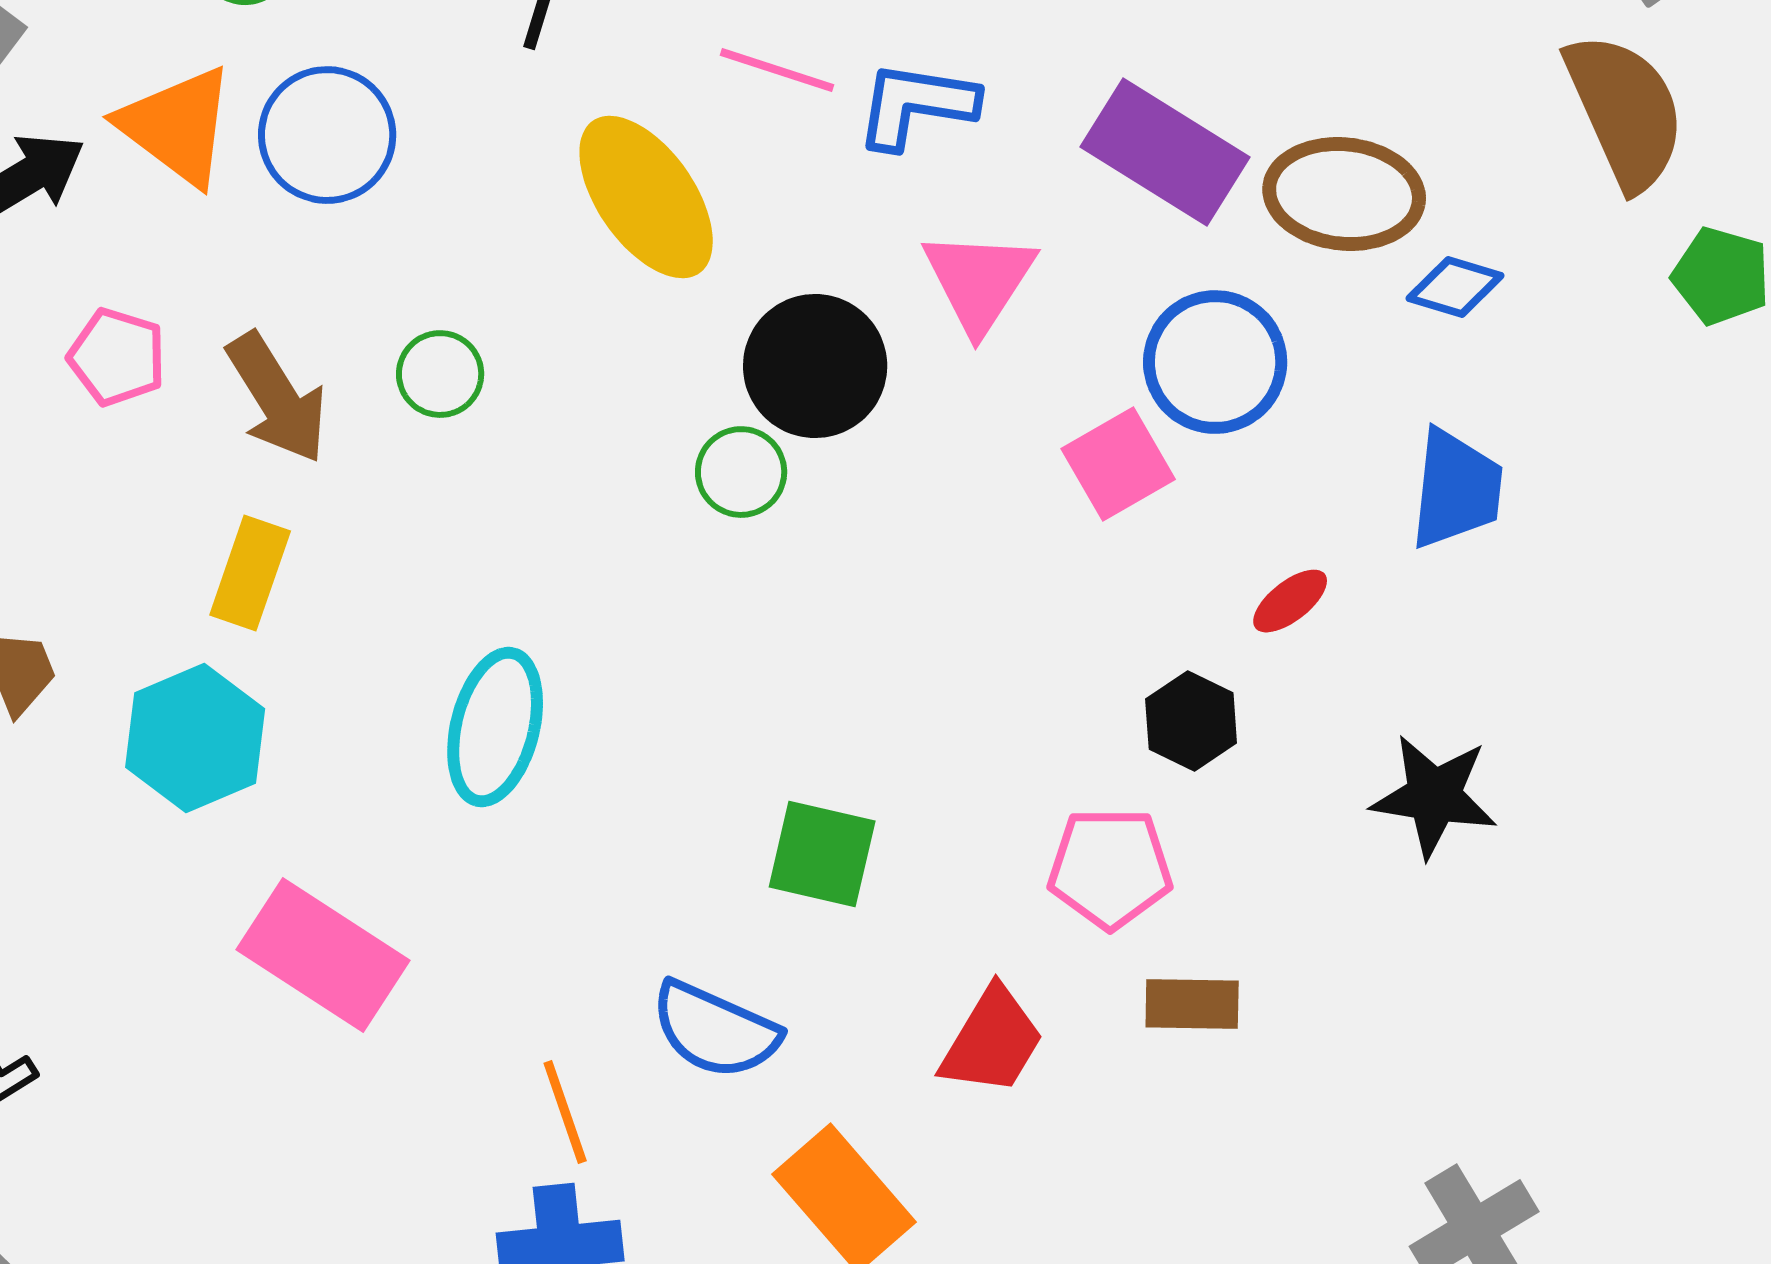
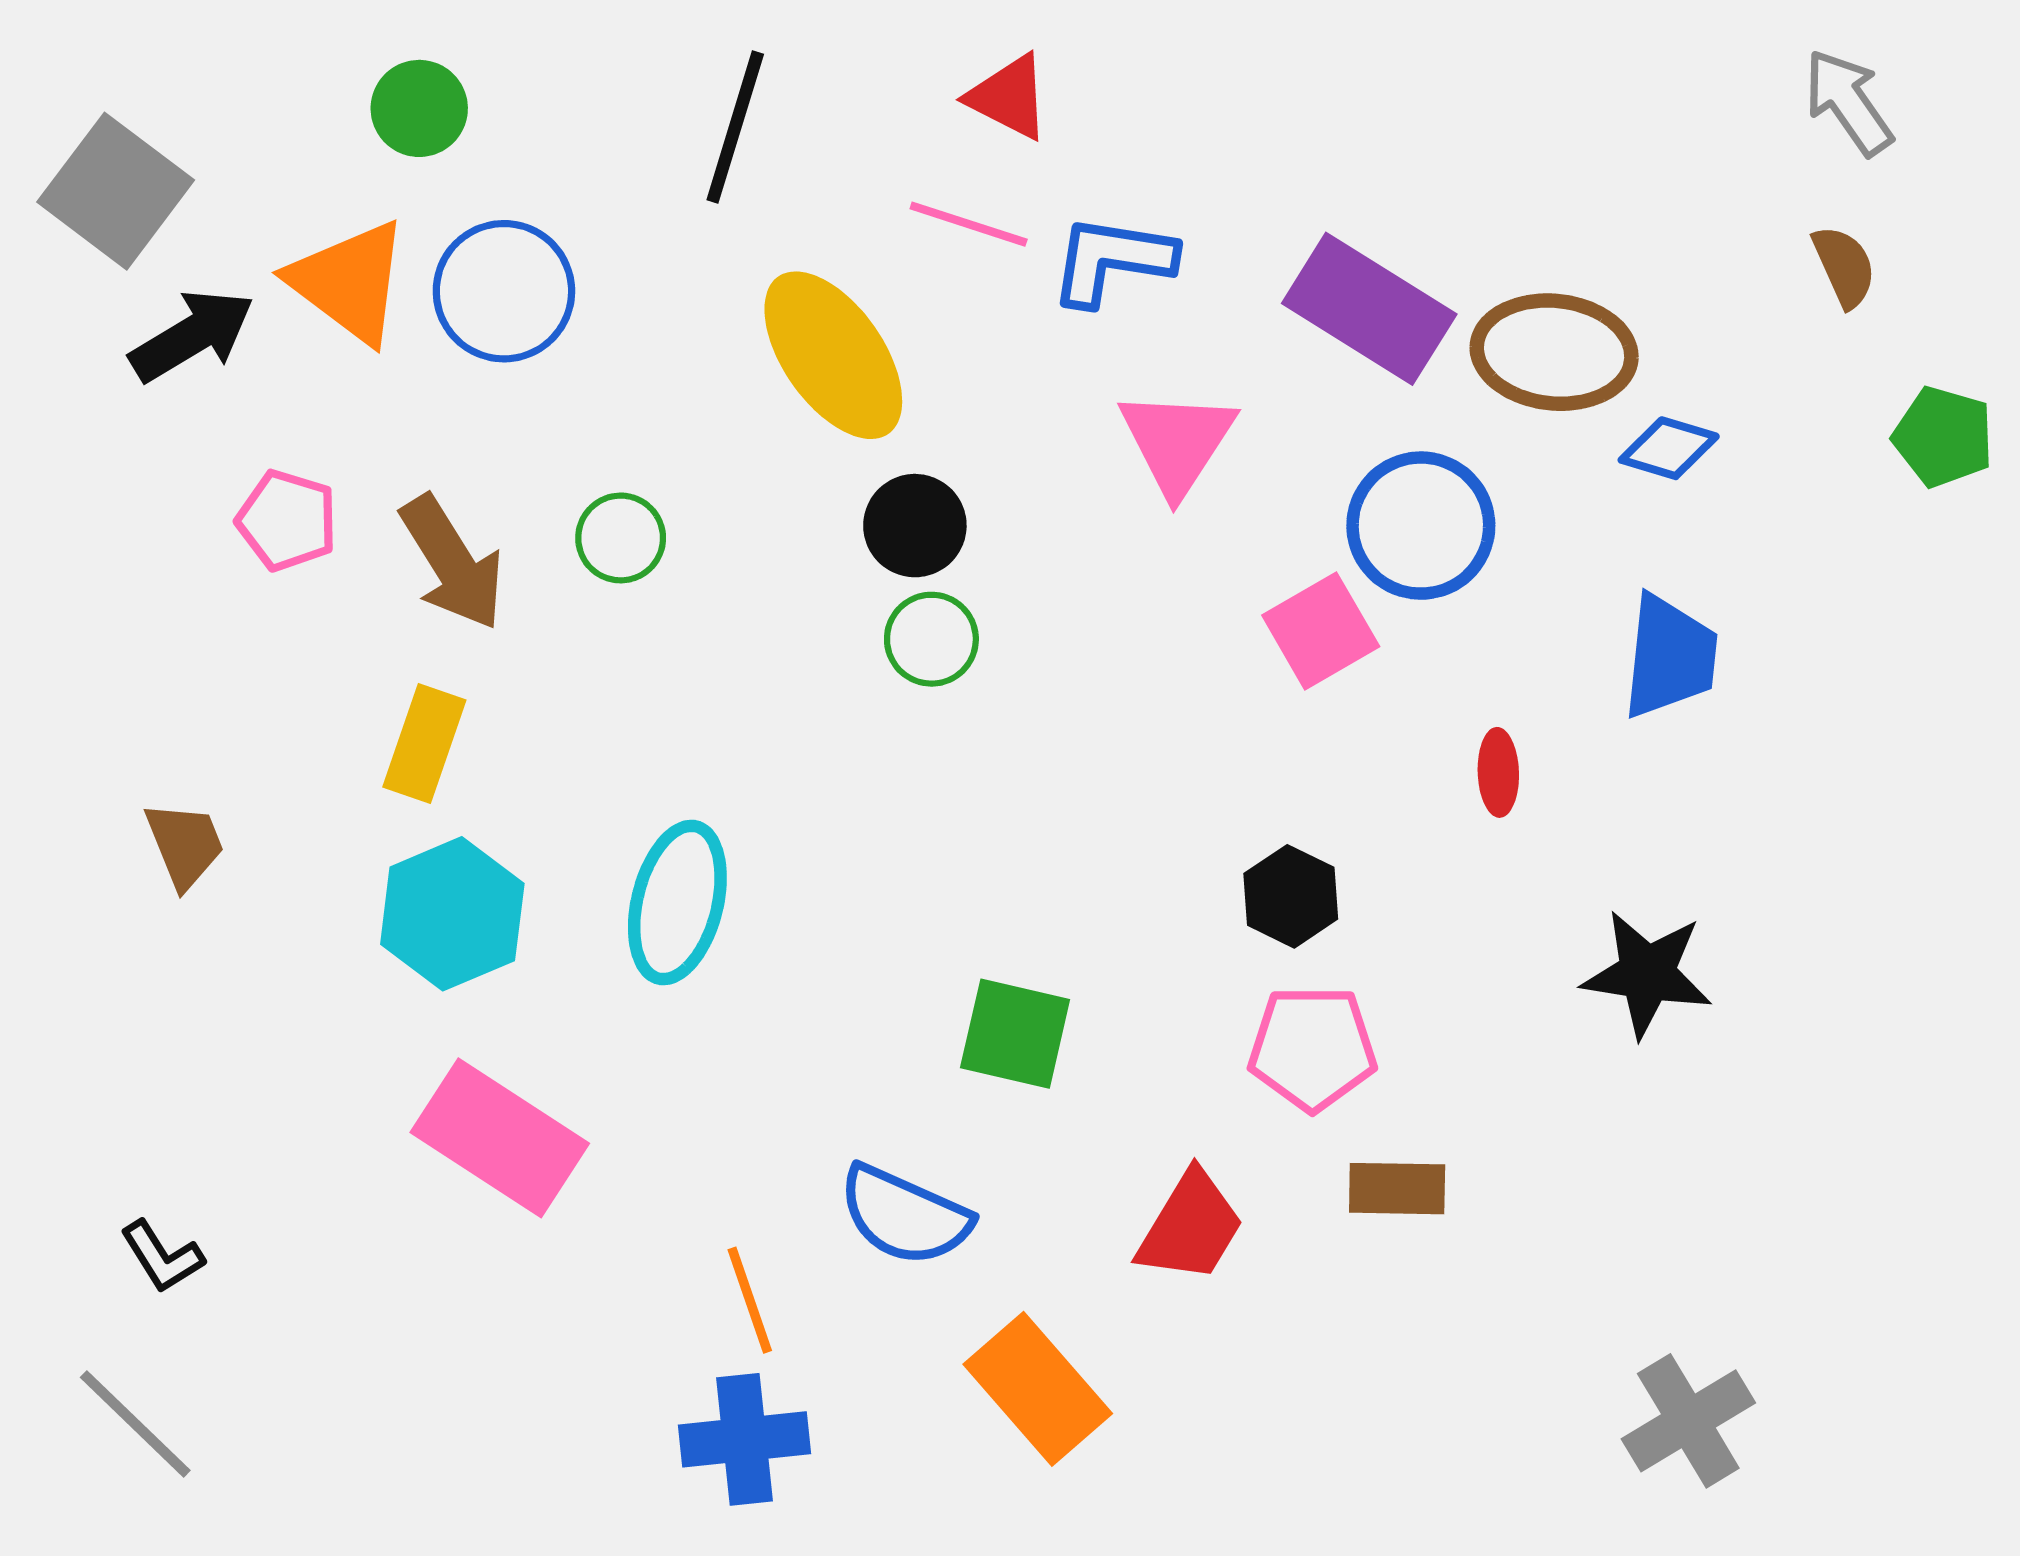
brown semicircle: (1625, 111) -> (1844, 266), size x0.5
black circle: (815, 366) -> (915, 526), moved, size x0.7
red ellipse: (1290, 601) -> (1498, 772), turned -54
black hexagon: (1191, 721) -> (1291, 896), moved
cyan hexagon: (195, 738) -> (452, 914), moved

